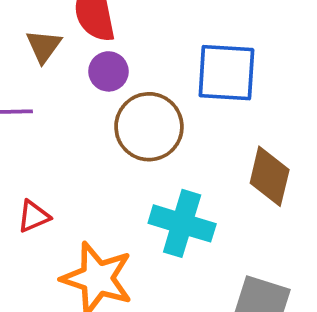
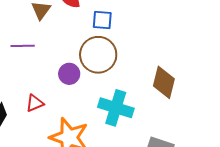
purple circle: (108, 71) -> (69, 74), moved
blue square: (226, 73) -> (102, 20), moved, size x0.6

